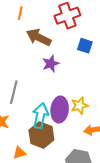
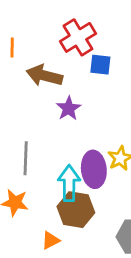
blue square: (85, 46) -> (100, 65), moved

